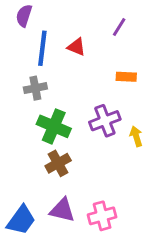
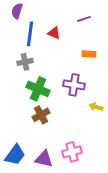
purple line: (119, 27) -> (84, 19), turned 40
purple cross: (105, 121) -> (74, 85), turned 30
yellow arrow: (136, 136) -> (96, 107), moved, turned -56
purple triangle: (62, 210) -> (44, 159), moved

